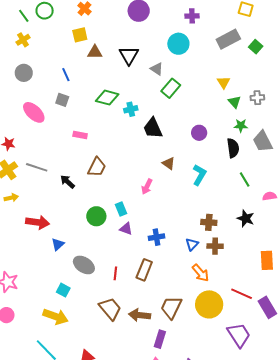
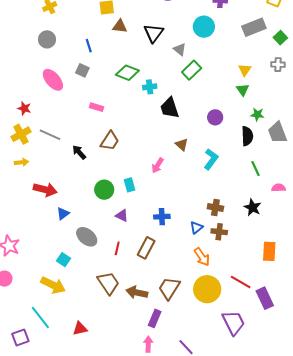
gray cross: (257, 98) -> (278, 65), moved
green triangle: (235, 102) -> (243, 90), moved
purple triangle: (126, 229) -> (122, 216), moved

